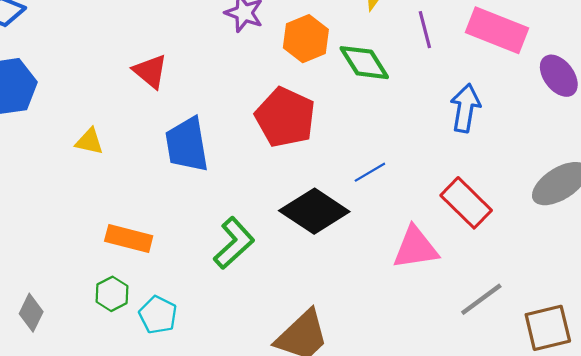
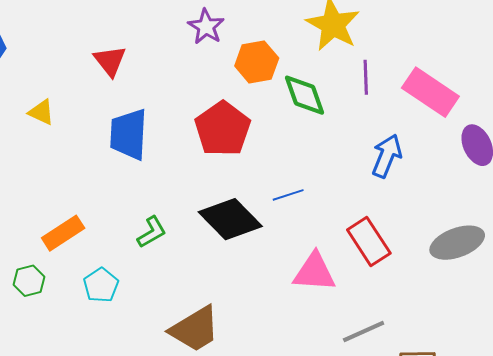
orange rectangle: (129, 239) -> (63, 233), moved, turned -60
green L-shape: (234, 243) -> (152, 232), size x0.7
green hexagon: (112, 294) -> (29, 281), moved
cyan pentagon: (158, 315) -> (101, 285), moved

